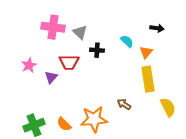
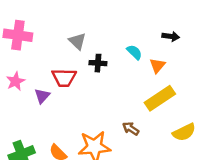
pink cross: (53, 27) -> (18, 35), moved
yellow rectangle: (148, 79) -> (160, 98), turned 65
yellow semicircle: (168, 107) -> (184, 132), turned 90

